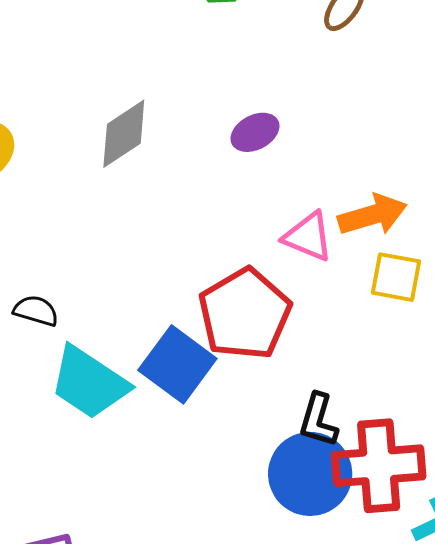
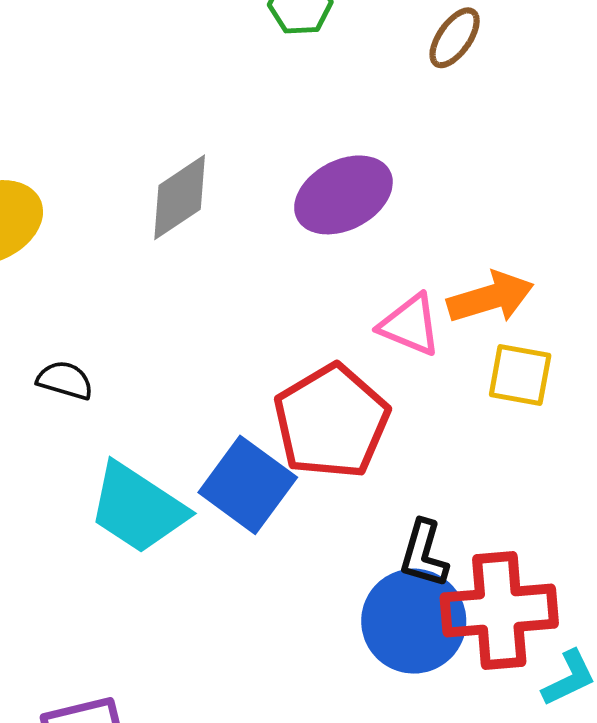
purple ellipse: (255, 132) -> (343, 195), size x1.6
black semicircle: (36, 311) -> (65, 380), moved

